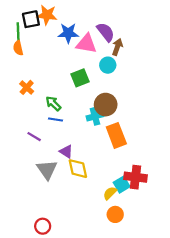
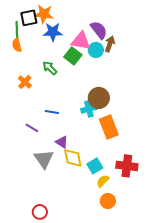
blue star: (68, 33) -> (53, 32), moved
cyan circle: (108, 65) -> (96, 50), moved
green square: (80, 78) -> (73, 56), moved, turned -30
green arrow: (53, 103) -> (50, 68), moved
cyan square: (122, 185) -> (95, 166), moved

